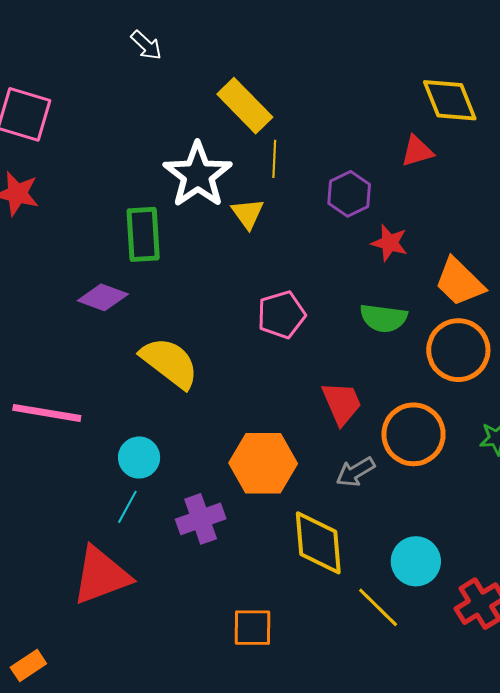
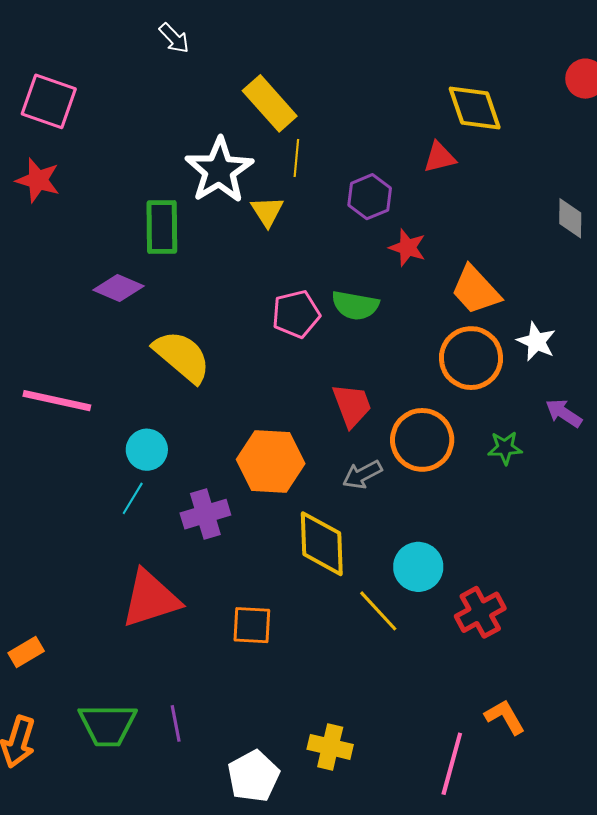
green semicircle: (383, 318) -> (355, 305), moved
red triangle: (101, 576) -> (150, 599), moved

